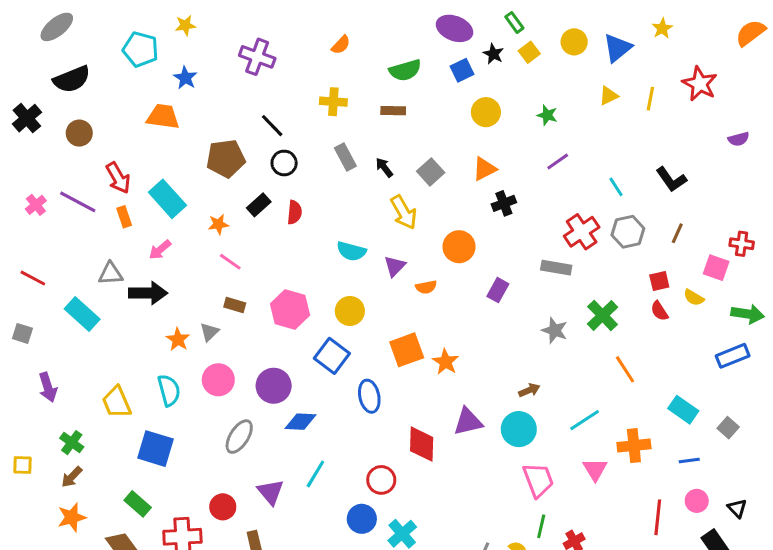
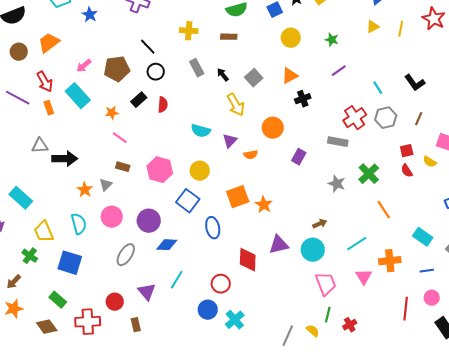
orange trapezoid: (163, 117) -> (49, 43), moved, turned -45
pink arrow: (160, 250) -> (84, 66), moved
cyan rectangle: (82, 314) -> (21, 198), moved
green cross: (72, 443) -> (30, 256), moved

